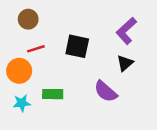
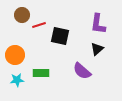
purple L-shape: (126, 31) -> (98, 24), turned -40
red line: (36, 49) -> (39, 25), moved

